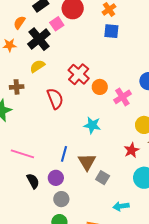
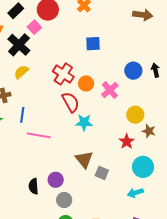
blue square: (111, 31) -> (93, 44), moved
red semicircle: (55, 99) -> (71, 102), moved
pink line: (22, 154) -> (39, 135), moved
blue line: (64, 154) -> (22, 115), moved
black semicircle: (33, 181) -> (33, 186), turned -147
cyan arrow: (121, 206) -> (135, 193), moved

